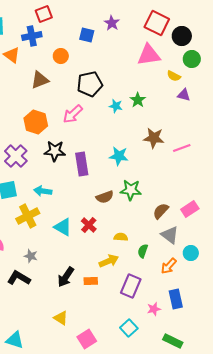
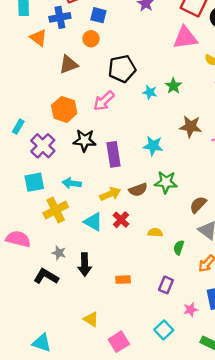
blue square: (87, 35) -> (98, 15), moved
yellow arrow: (109, 261) -> (110, 194), moved
black arrow: (66, 277) -> (85, 265), moved, turned -35
purple rectangle: (131, 286) -> (166, 285), size x0.7

